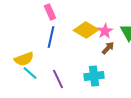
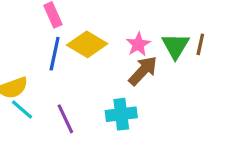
yellow diamond: (86, 30) -> (87, 44), moved
brown arrow: (108, 48) -> (143, 71), size x1.5

